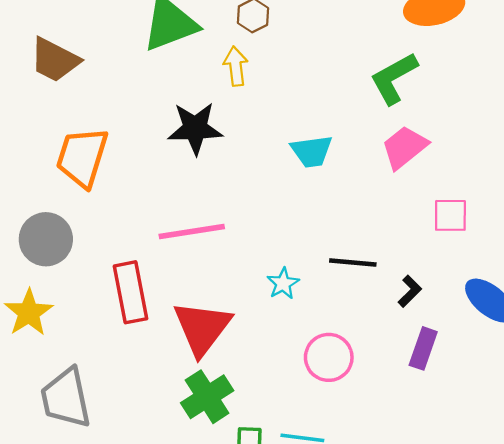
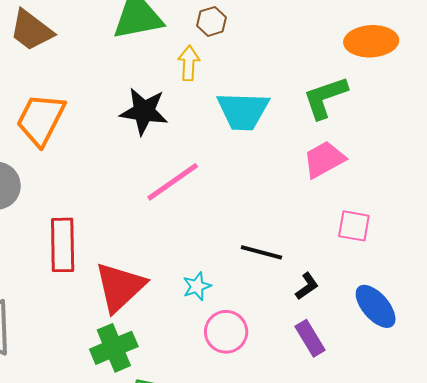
cyan trapezoid: (312, 151) -> (243, 111), moved, size x1.4
pink line: (192, 231) -> (173, 182), moved, turned -36
cyan star: (283, 283) -> (197, 286), moved
purple rectangle: (423, 348) -> (310, 338), turned -60

